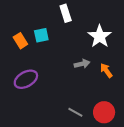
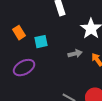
cyan square: (41, 35) -> (41, 42), moved

